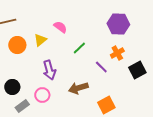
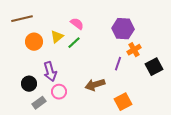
purple hexagon: (118, 24) -> (123, 29), moved
green line: (79, 48) -> (74, 43), moved
purple line: (101, 67) -> (118, 64), turned 64
purple arrow: (49, 70) -> (50, 72), moved

